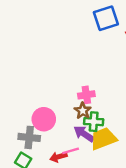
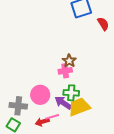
brown star: (83, 111) -> (69, 61), moved
pink circle: (44, 119) -> (40, 95), moved

